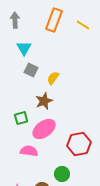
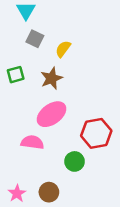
green square: (21, 118) -> (16, 75), moved
green circle: (62, 174) -> (75, 161), moved

